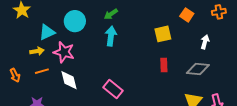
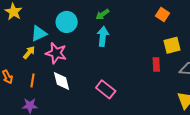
orange square: (187, 15) -> (162, 14), moved
yellow square: (163, 34) -> (172, 45), moved
yellow arrow: (37, 51) -> (29, 53), turned -40
orange line: (42, 71) -> (33, 80), moved, turned -64

